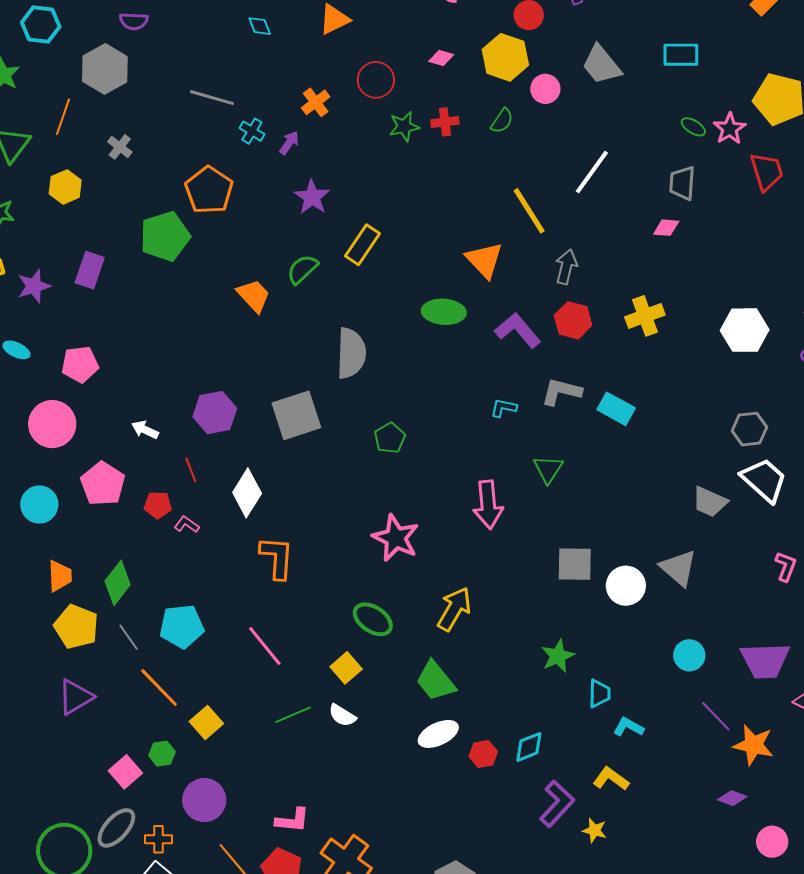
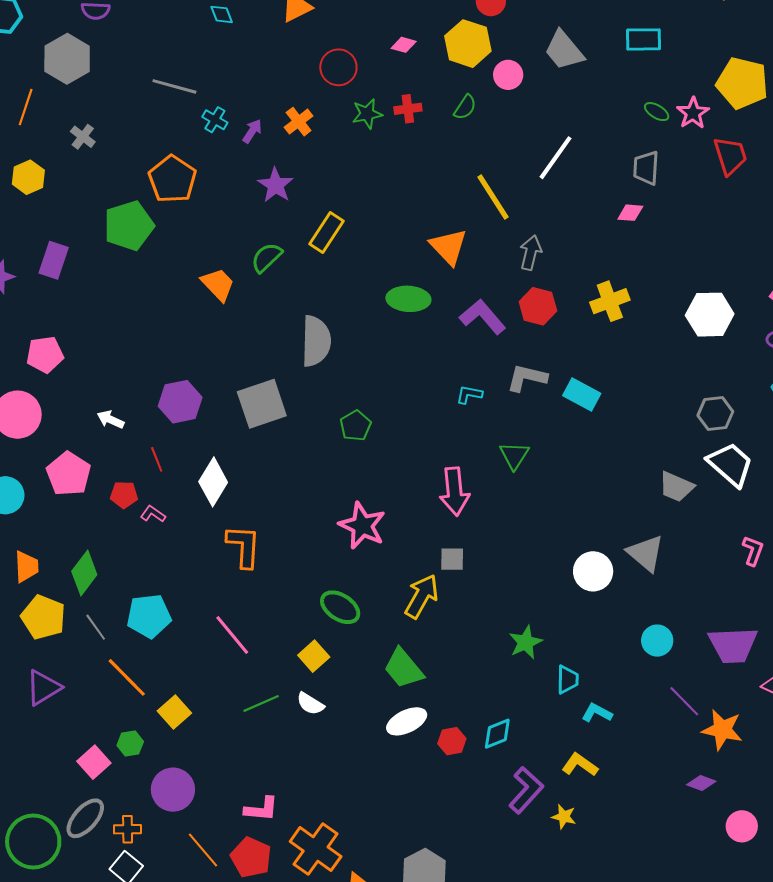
orange cross: (316, 102) -> (299, 122), moved
gray square: (575, 564) -> (452, 559), moved, size x0.7

